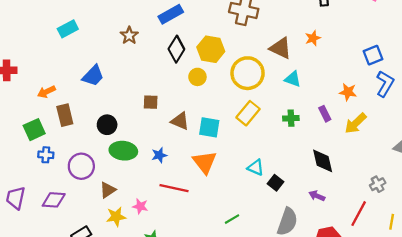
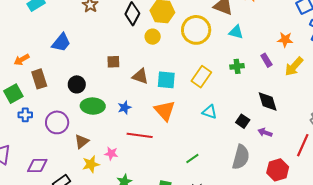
yellow rectangle: (248, 113) -> (201, 77), moved
black square: (275, 183) -> (243, 121), moved
purple diamond: (54, 200) -> (37, 166), moved

